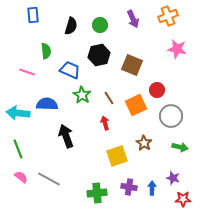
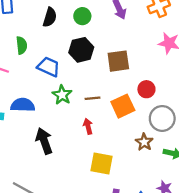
brown square: (132, 65) -> (118, 61), turned -30
brown line: (109, 98) -> (92, 98), turned -64
brown star: (144, 143) -> (144, 142), moved
yellow square: (117, 156) -> (101, 163), turned 30

